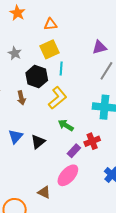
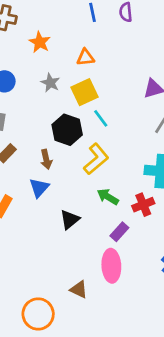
gray star: (15, 53) -> (50, 83), moved
cyan line: (61, 69) -> (101, 118), turned -40
blue triangle: (16, 136) -> (39, 188), moved
red cross: (92, 141) -> (143, 205), moved
pink ellipse: (68, 175) -> (111, 266), turned -45

